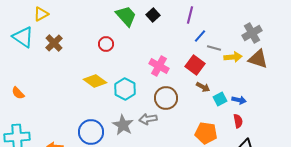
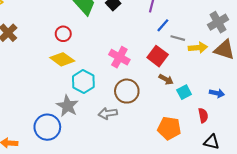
yellow diamond: (95, 81) -> (62, 59), moved
blue arrow: (239, 100) -> (217, 93), moved
gray star: (123, 125) -> (67, 106), moved

